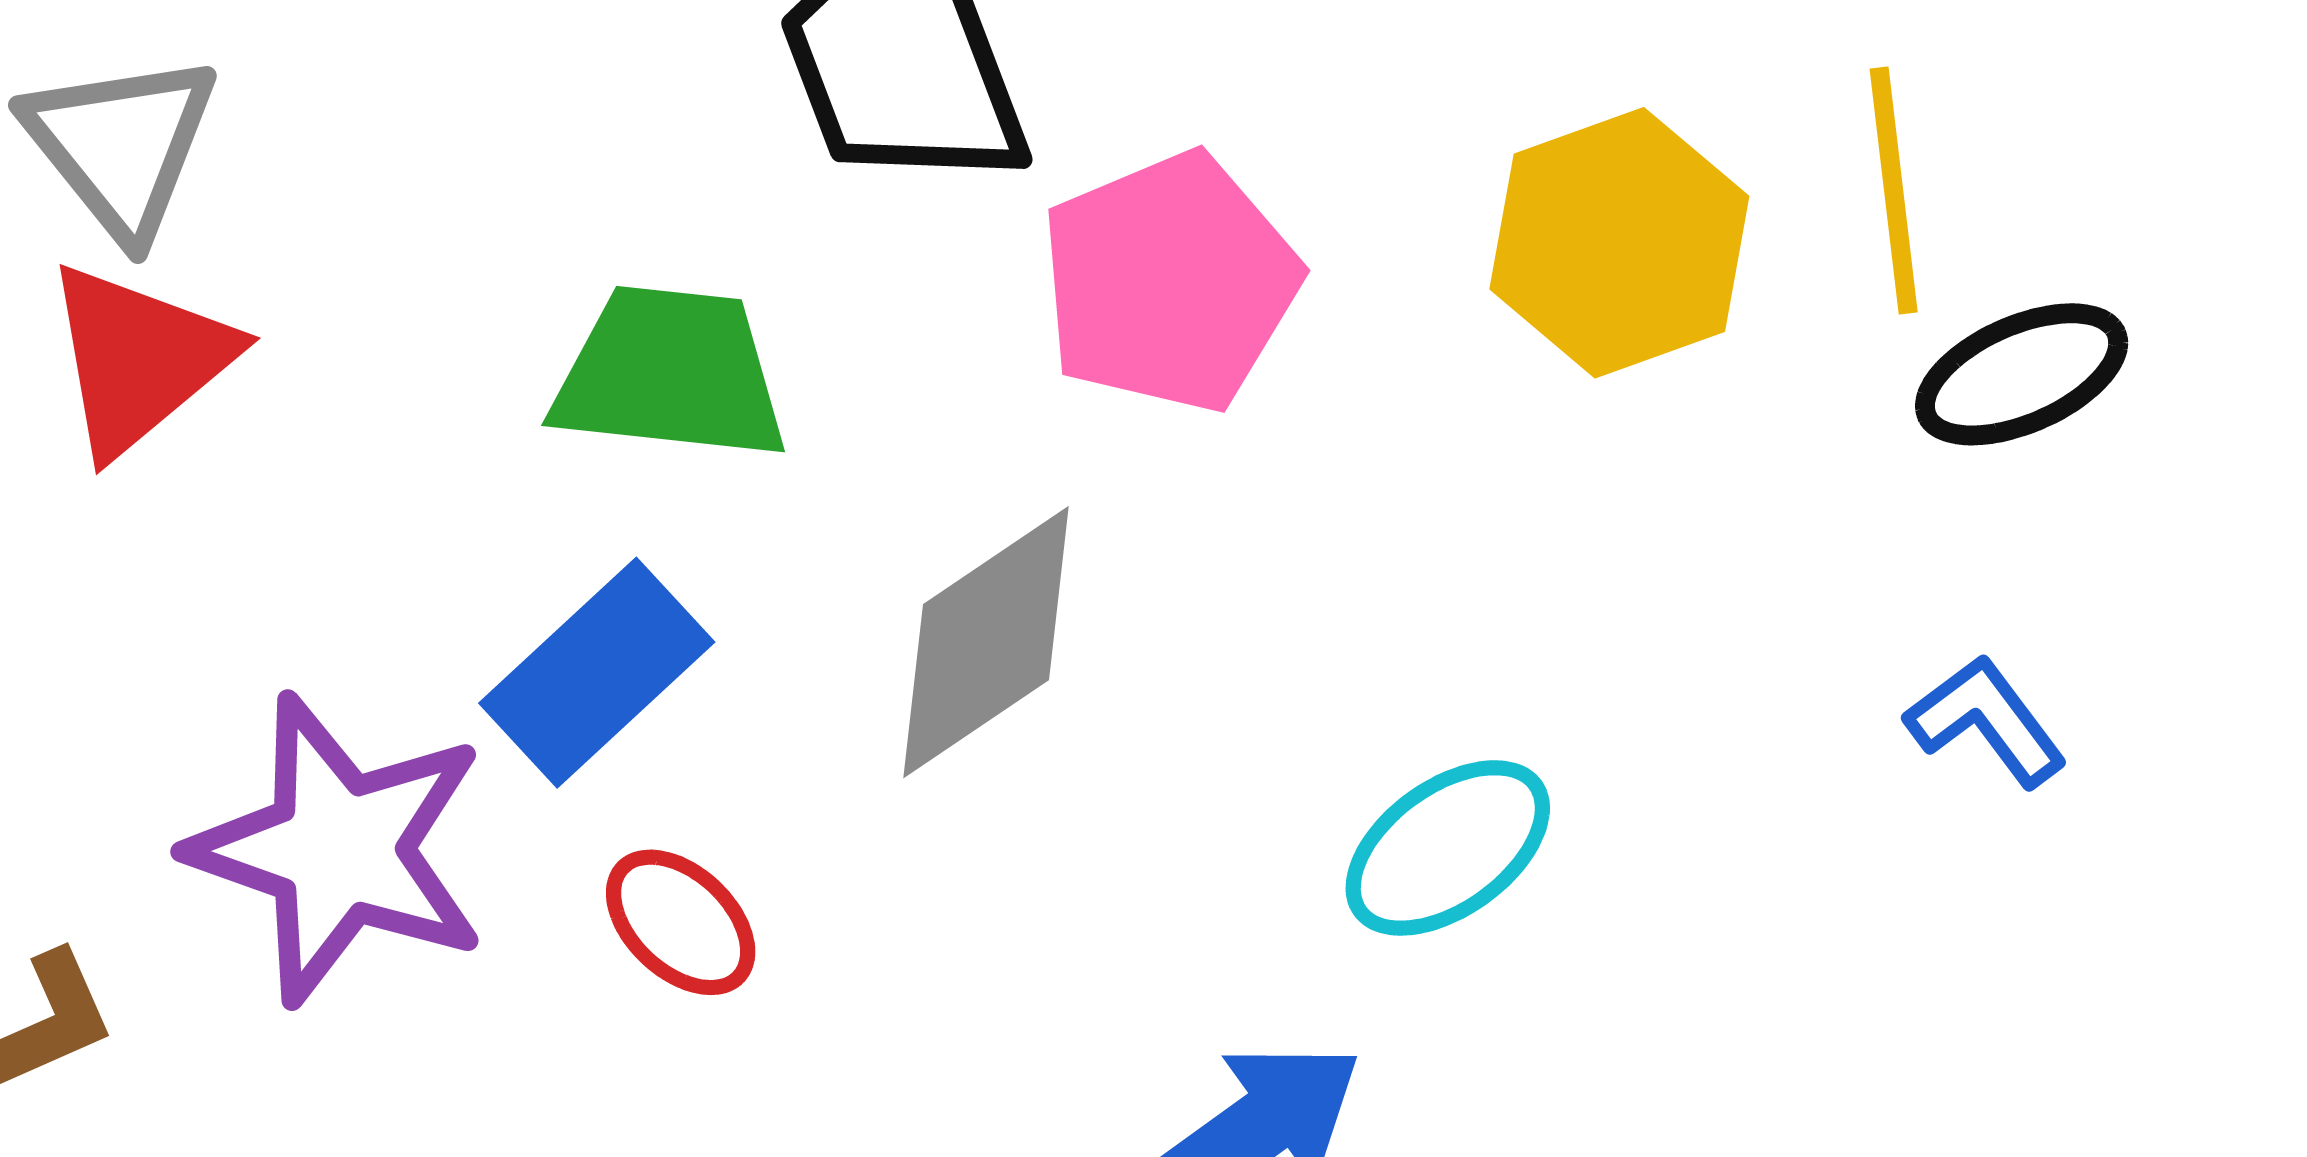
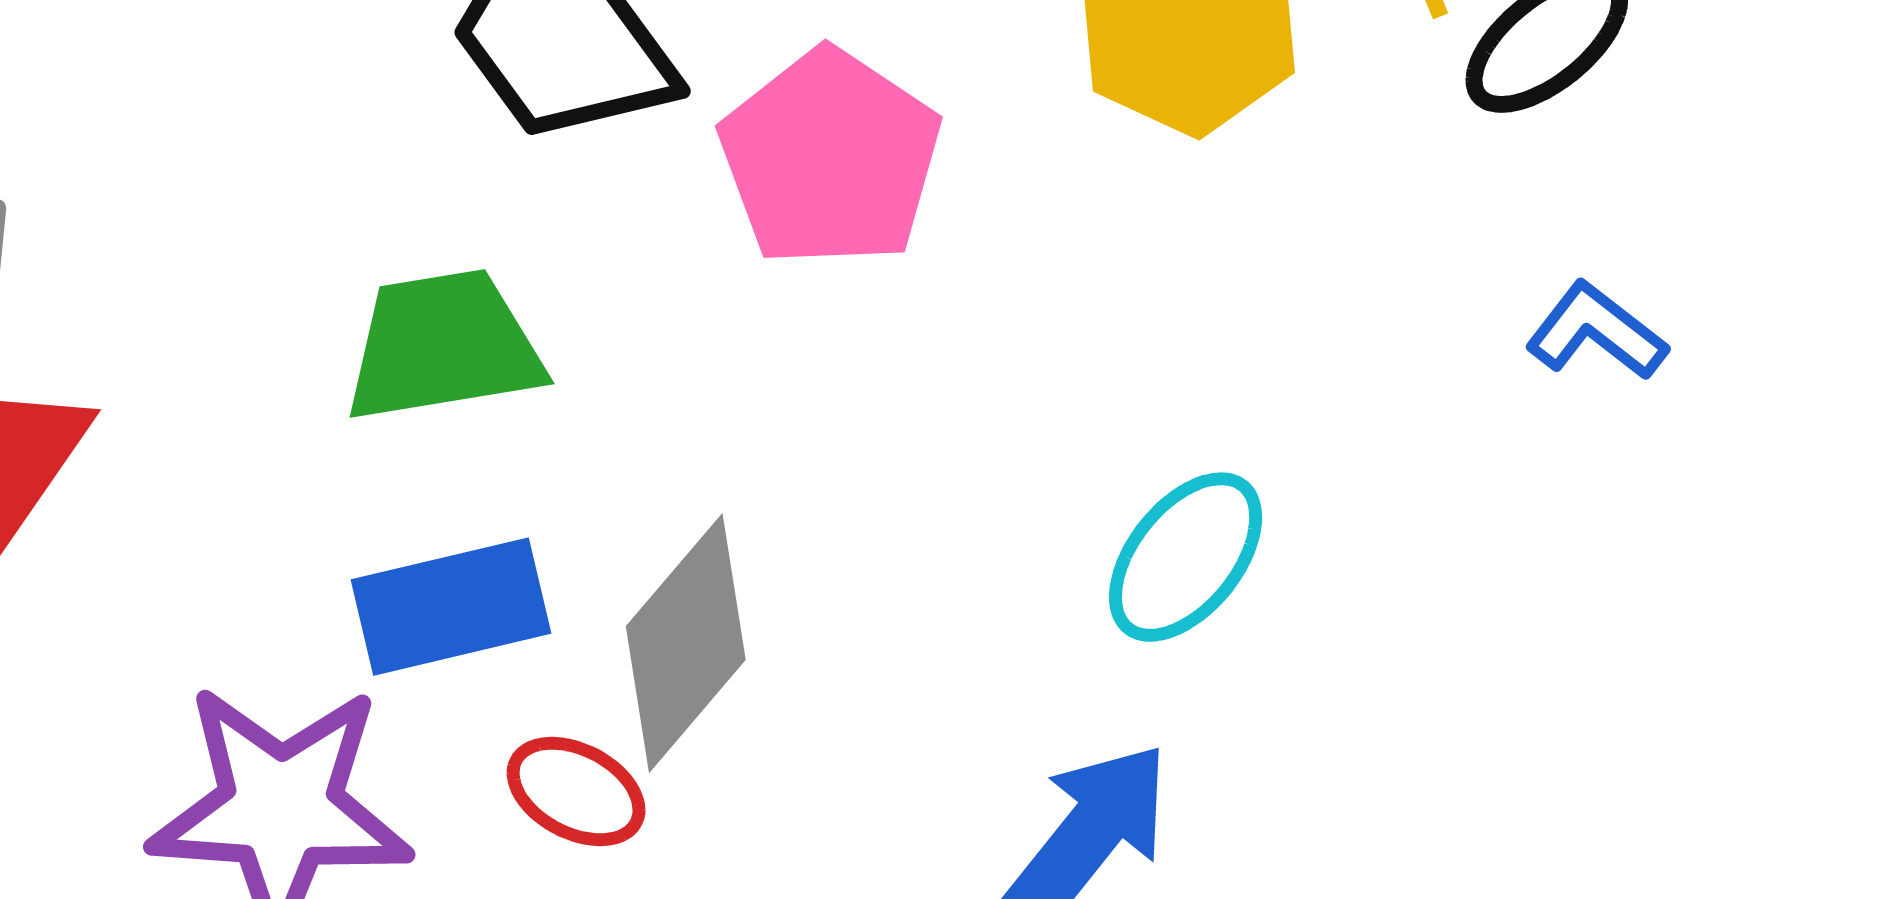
gray diamond: (986, 642) -> (686, 643), moved
blue rectangle: (597, 673) -> (451, 607), turned 45

